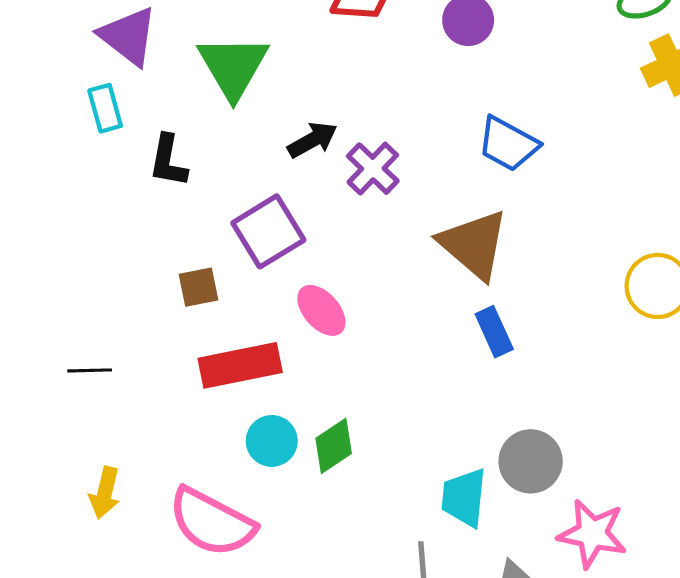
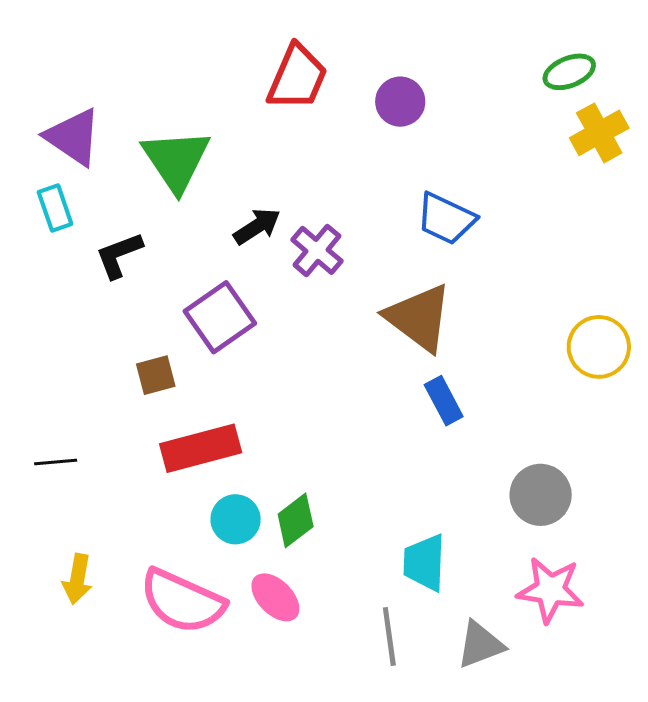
black L-shape: (168, 161) -> (119, 255), turned 62
pink ellipse: (321, 310) -> (275, 597), moved
gray circle: (531, 461) -> (541, 495), moved

